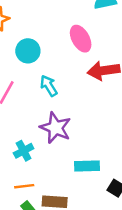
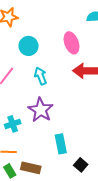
cyan rectangle: (87, 166) -> (61, 144), turned 72

